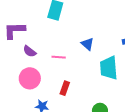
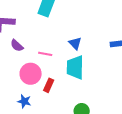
cyan trapezoid: (109, 68) -> (75, 67), moved
pink circle: (30, 78) -> (31, 74), moved

